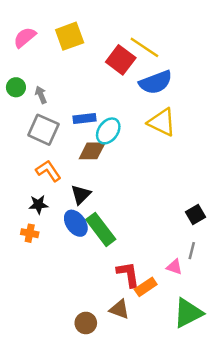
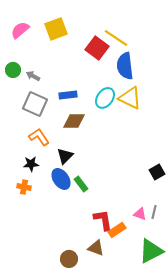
blue semicircle: (156, 82) -> (125, 66), turned 104
gray arrow: (41, 95) -> (33, 76), turned -40
cyan ellipse: (108, 131) -> (105, 98), moved
green rectangle: (101, 229) -> (81, 184), size x0.6
gray line: (192, 251) -> (154, 212), moved

